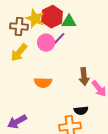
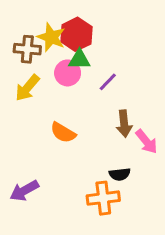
green triangle: (69, 22) -> (79, 60), moved
purple line: (59, 39) -> (108, 82), moved
orange semicircle: (43, 83) -> (63, 133), turned 30

